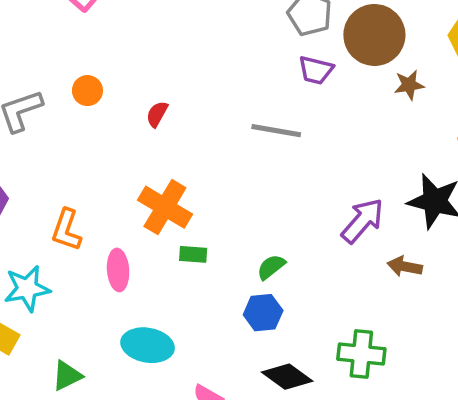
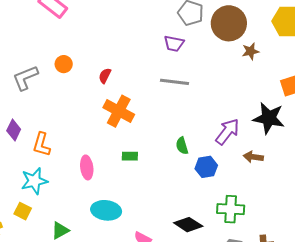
purple trapezoid: (316, 70) -> (174, 44), moved
orange cross: (165, 207) -> (119, 111), moved
orange L-shape: (66, 230) -> (42, 144), moved
green semicircle: (271, 267) -> (182, 146), moved, turned -66
blue hexagon: (263, 313) -> (206, 167), moved

